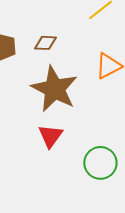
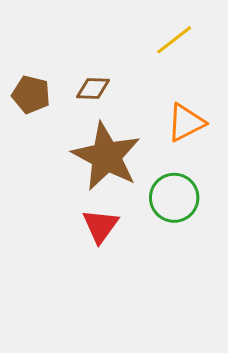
green circle: (100, 163) -> (174, 198), moved

